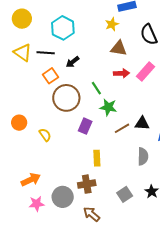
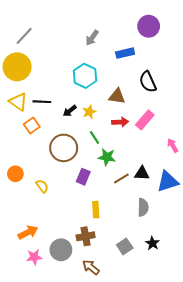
yellow circle: (22, 19) -> (17, 67), size x1.4
yellow star: (112, 24) -> (89, 112), moved
cyan hexagon: (63, 28) -> (85, 76), moved
orange square: (50, 76) -> (32, 125), moved

